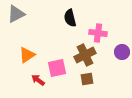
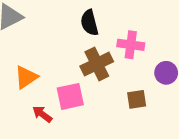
brown cross: (85, 55) -> (97, 64), moved
brown square: (87, 79) -> (137, 99), moved

